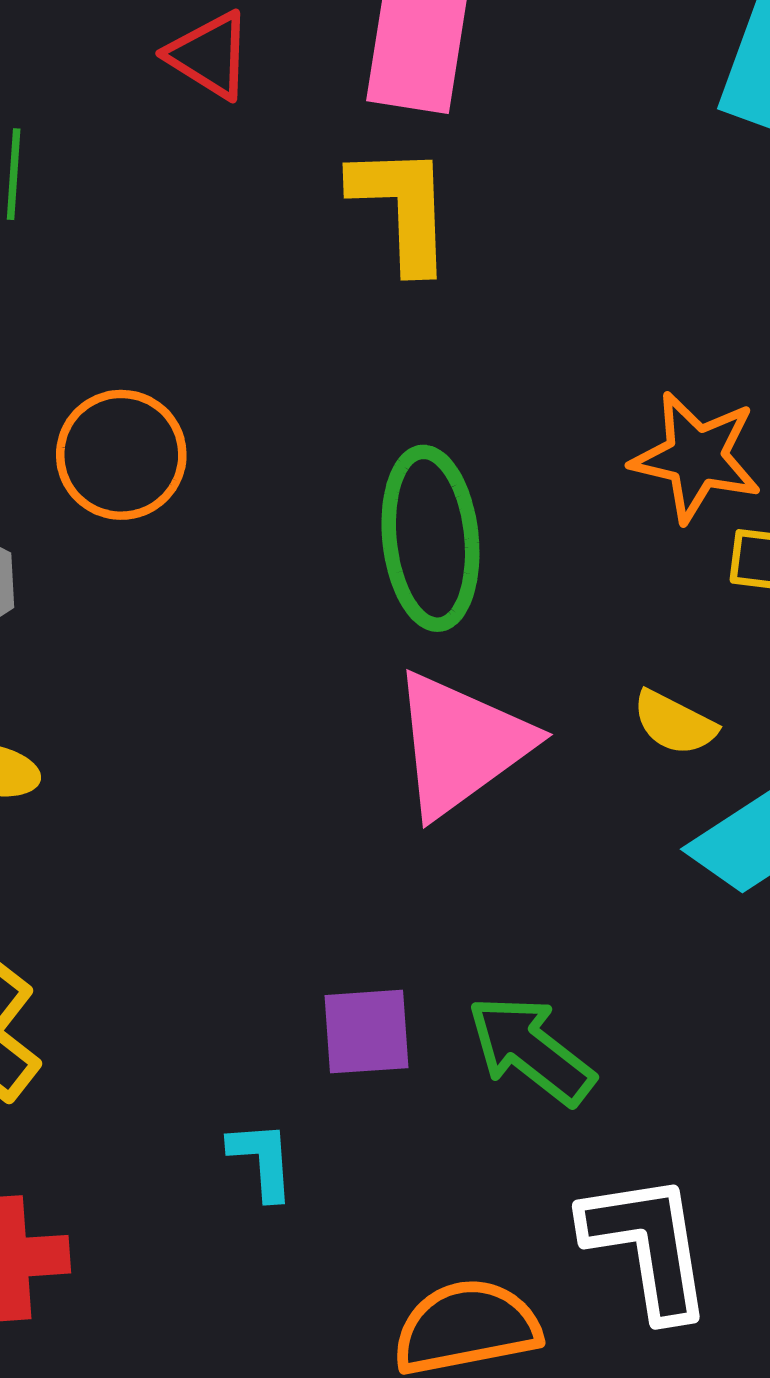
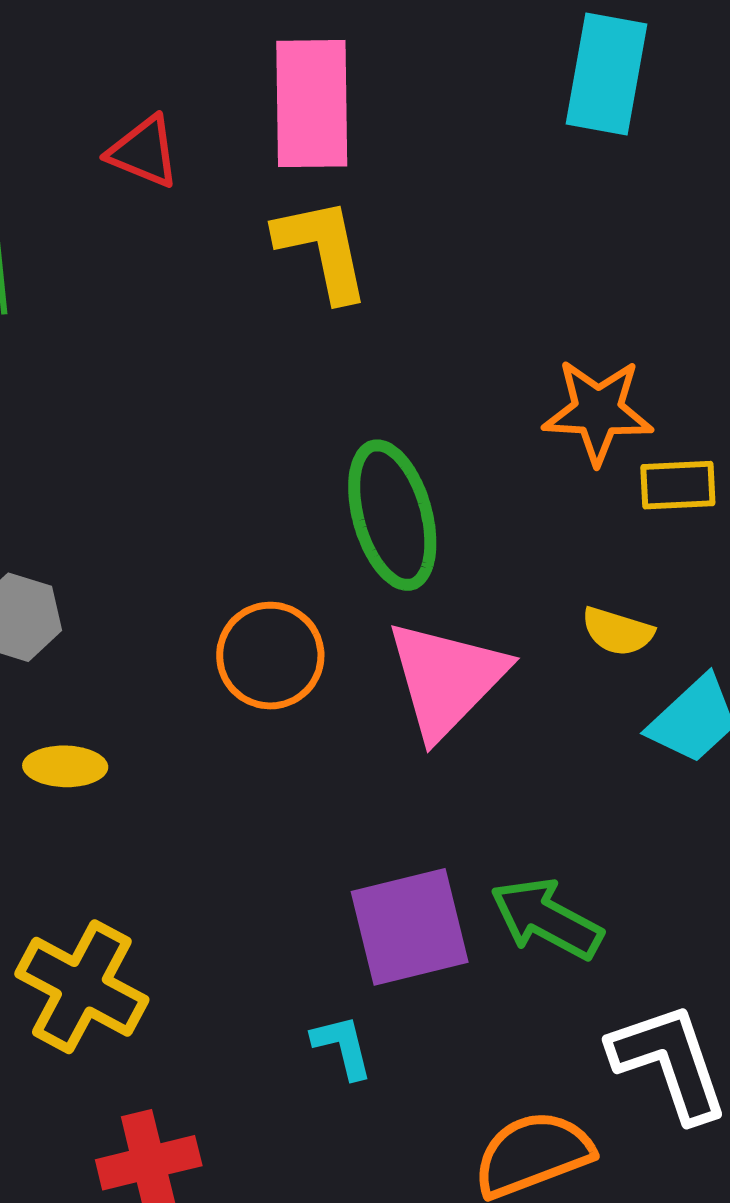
orange circle: (121, 455) -> (270, 656), moved
purple square: (366, 1032) -> (410, 927), size x1.5

